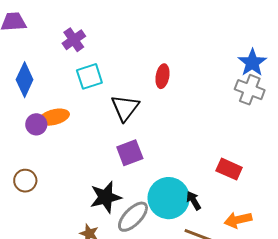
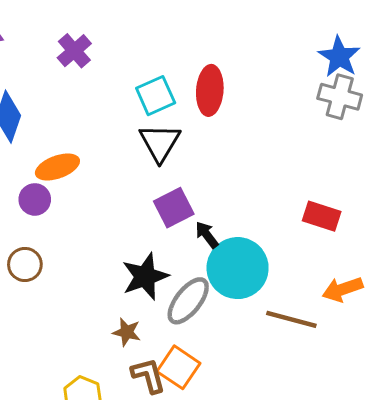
cyan square: (89, 76) -> (156, 96), moved
red ellipse: (162, 76) -> (210, 90), size x1.4
purple circle: (36, 124) -> (35, 199), moved
black arrow: (194, 201) -> (207, 235), moved

